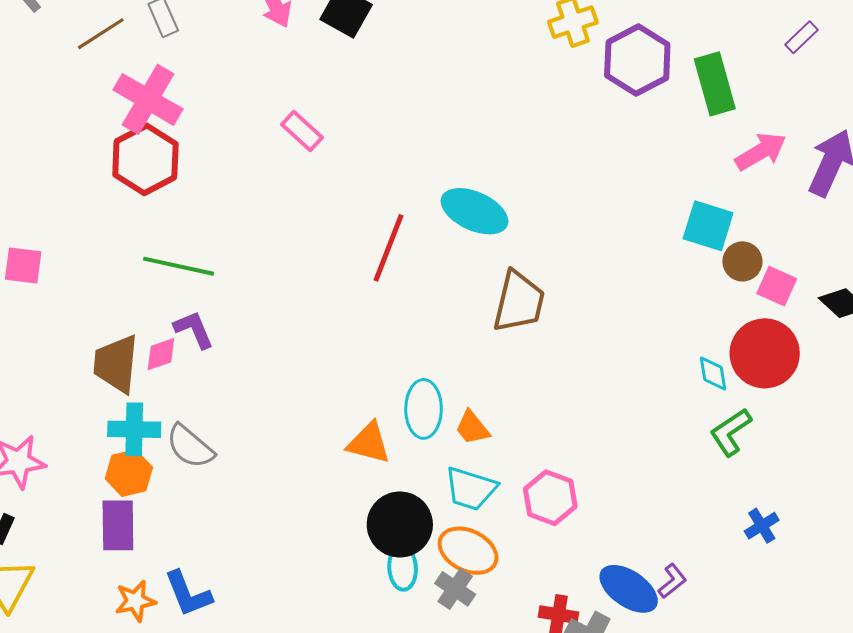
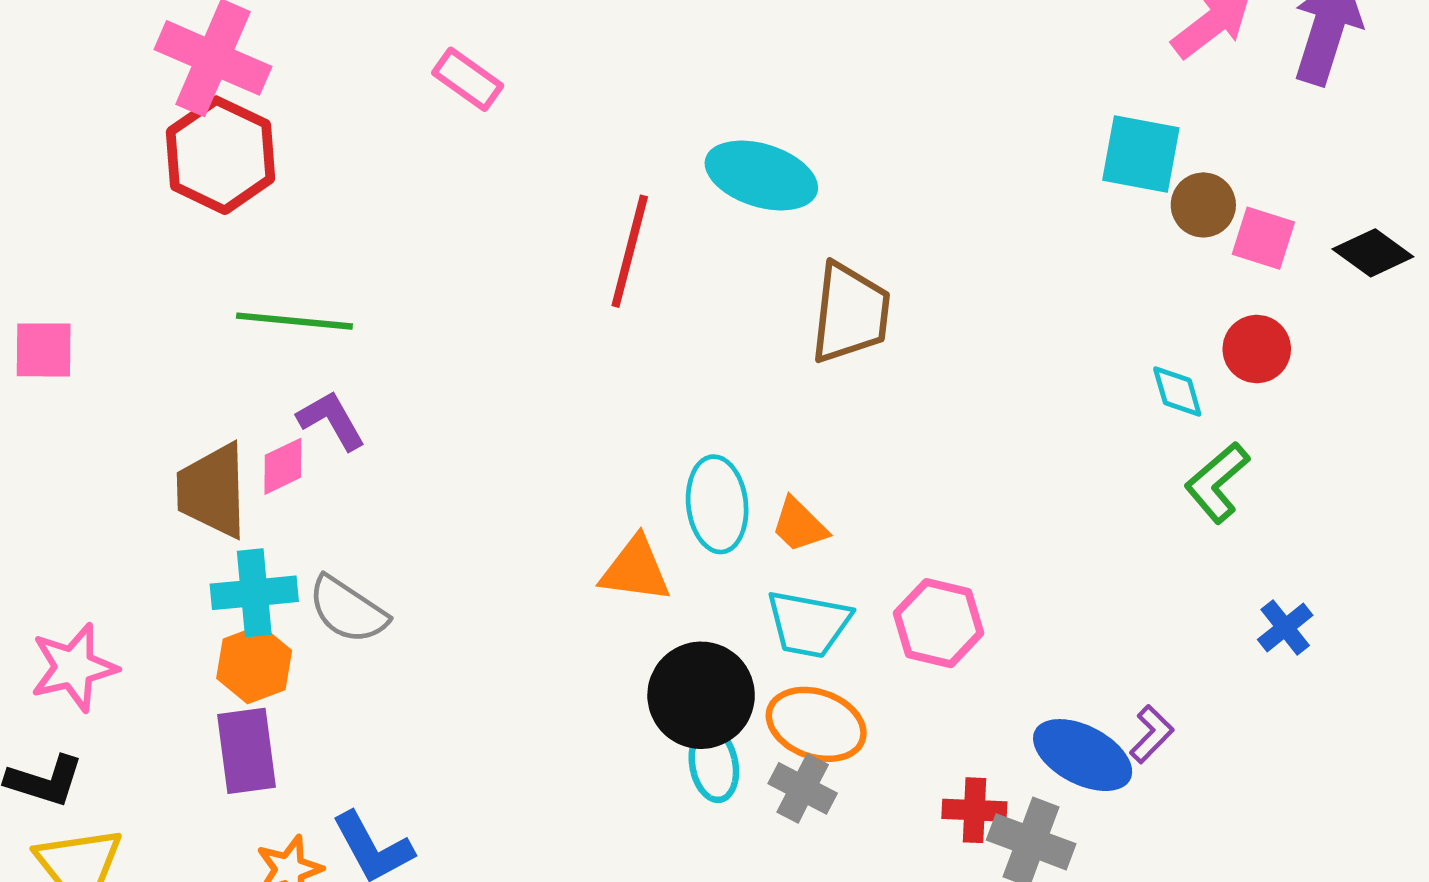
red circle: (765, 353) -> (1257, 349), size x0.6

